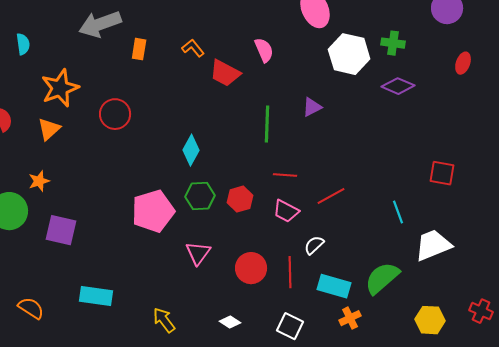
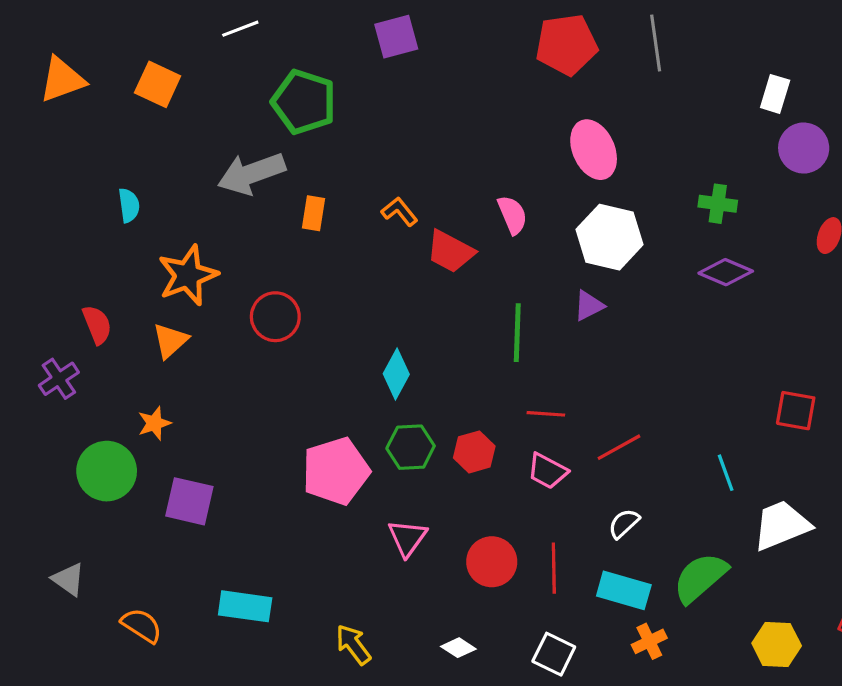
white hexagon: (349, 54) -> (610, 237), moved
white semicircle: (314, 245) -> (624, 524), moved

